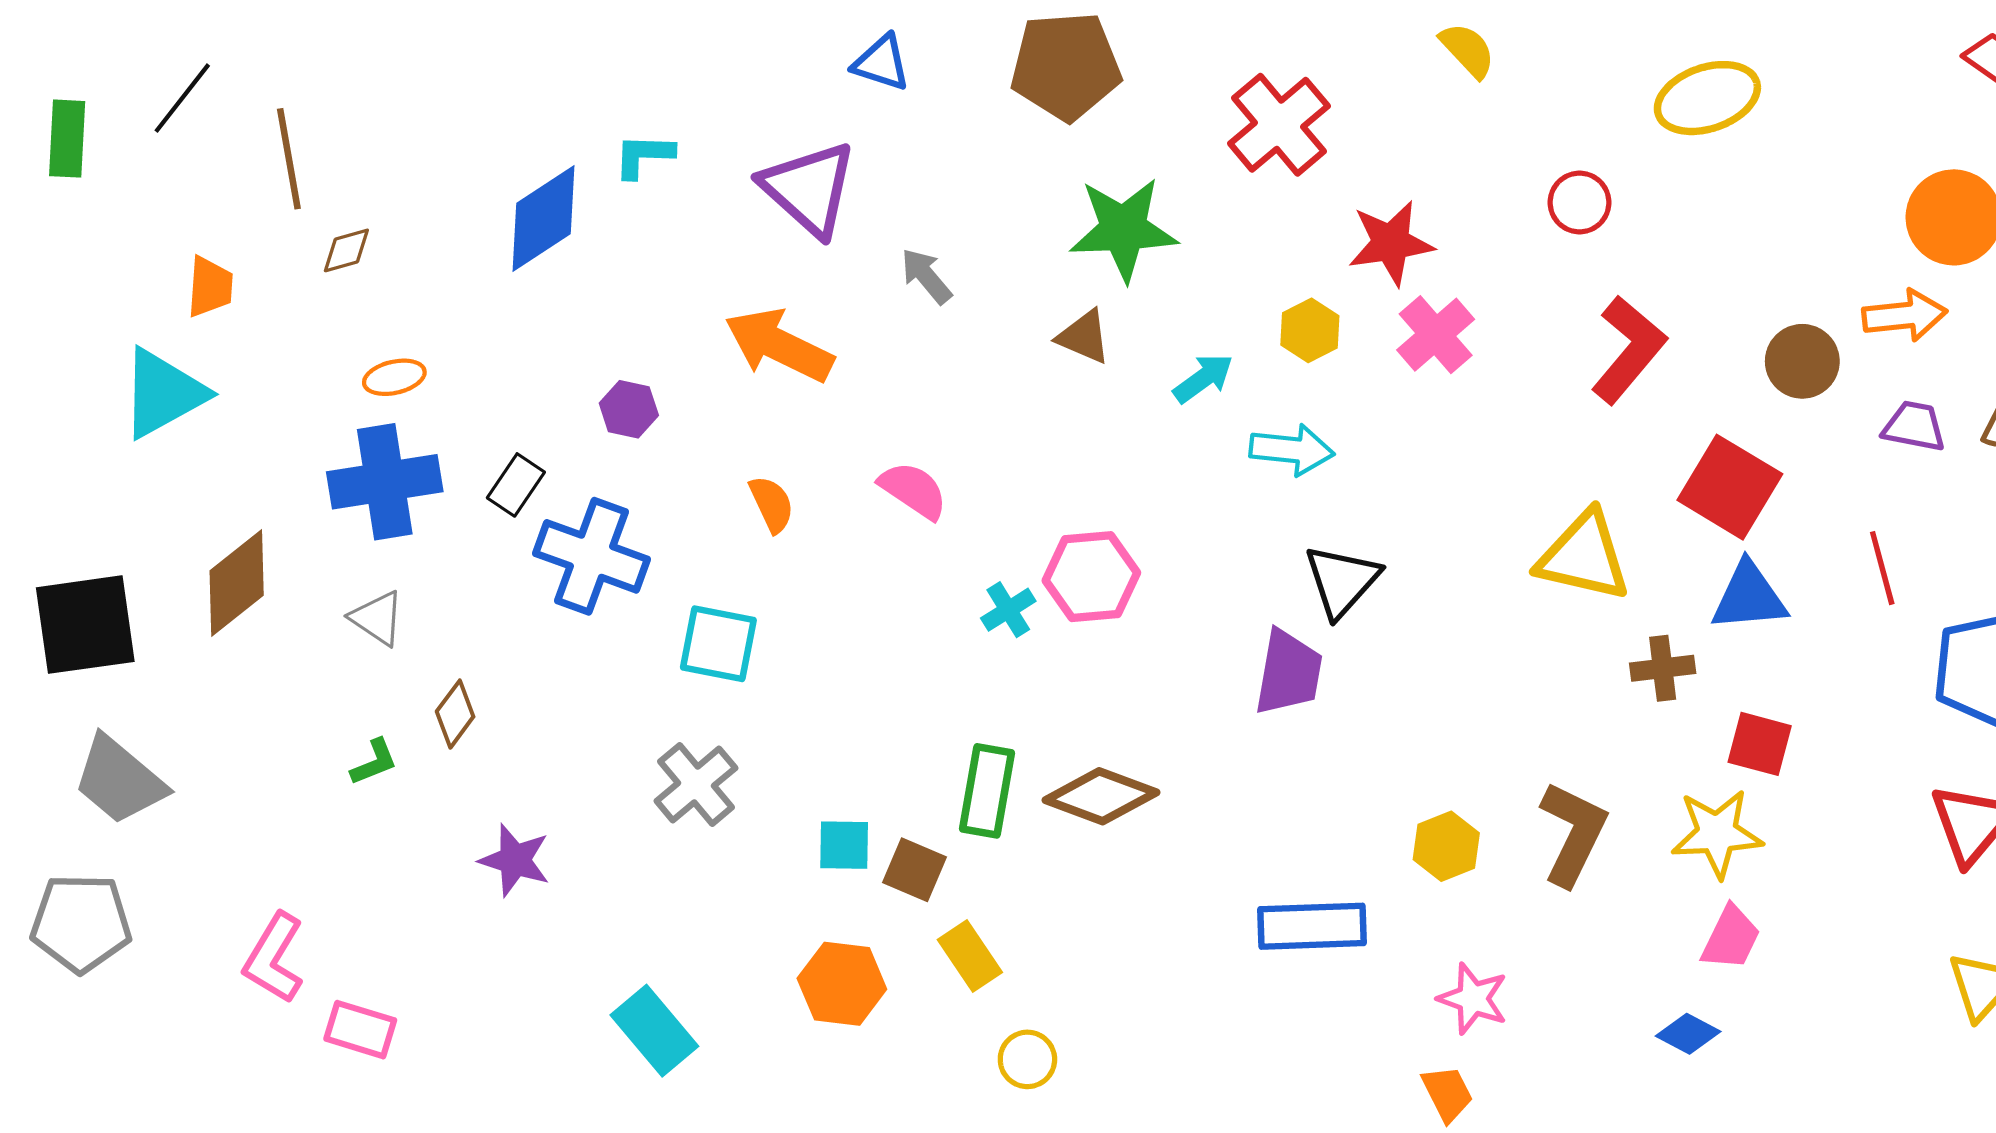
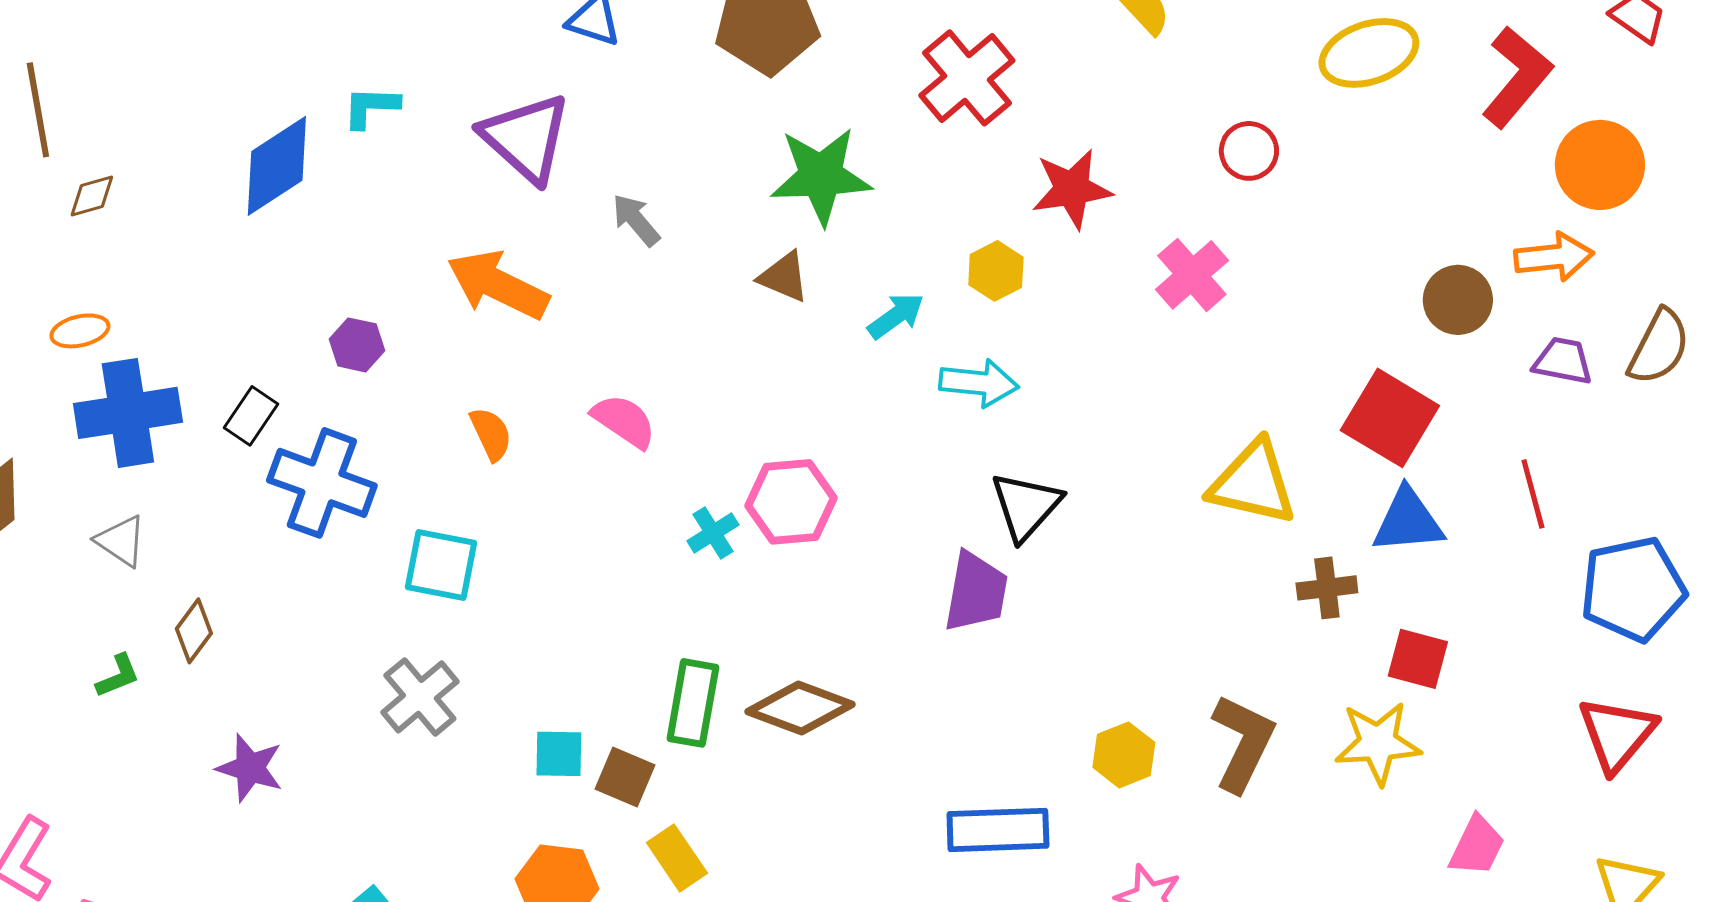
pink cross: (1436, 335) -> (1192, 275), moved
red L-shape: (1629, 350) -> (1517, 77), moved
orange ellipse: (394, 377) -> (80, 331), moved
pink trapezoid: (1731, 938) -> (1477, 846), moved

